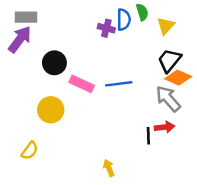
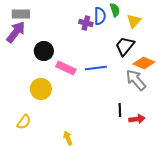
black trapezoid: (169, 60) -> (125, 46), moved
red arrow: (164, 127) -> (137, 119), moved
yellow arrow: (109, 168) -> (68, 138), moved

